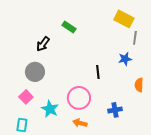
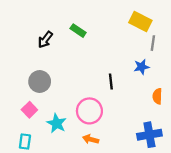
black arrow: (43, 44) -> (45, 40), moved
blue cross: (115, 110) -> (149, 135), moved, size x1.5

